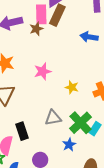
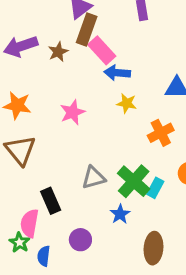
pink rectangle: (41, 14) -> (102, 50), moved, turned -36
blue arrow: (89, 37) -> (117, 73), moved
yellow star: (72, 87) -> (127, 103), moved

